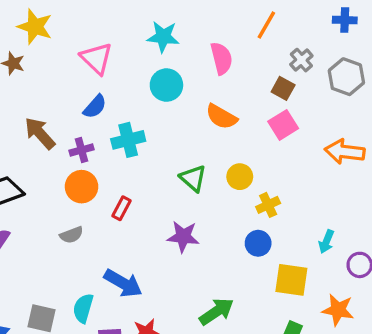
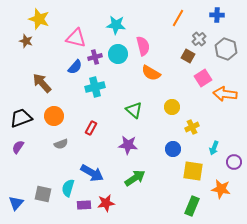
blue cross: (345, 20) -> (217, 15), moved
pink triangle: (97, 58) -> (76, 38), turned -30
pink semicircle: (221, 58) -> (143, 46), moved
pink square: (283, 125) -> (203, 78), moved
purple cross: (82, 150) -> (95, 57), moved
yellow circle: (240, 177) -> (172, 107), moved
orange circle: (82, 187) -> (54, 116), moved
yellow cross: (268, 205) -> (192, 127), moved
green arrow: (216, 312) -> (135, 178), moved

